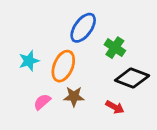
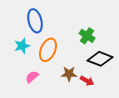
blue ellipse: (83, 28) -> (35, 21), moved, turned -50
brown star: (74, 96) -> (69, 74), moved

